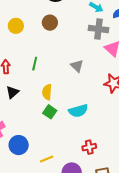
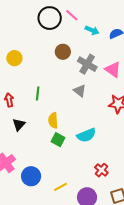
brown circle: (50, 23) -> (63, 52), moved
gray cross: (99, 29) -> (87, 64), moved, turned 30
red cross: (89, 147) -> (101, 170), turned -32

